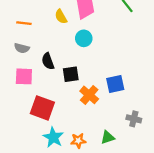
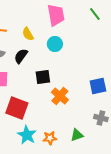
yellow semicircle: (61, 17) -> (28, 34), moved
black semicircle: (48, 61) -> (21, 56), moved, turned 56
blue square: (115, 84) -> (98, 86), moved

